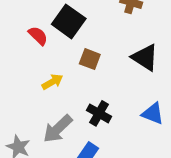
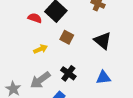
red semicircle: (38, 36) -> (35, 18), turned -32
blue triangle: (153, 114) -> (103, 78), turned -35

